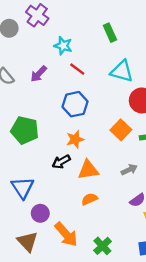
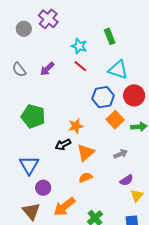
cyan star: (63, 46) -> (79, 46), moved
blue hexagon: (75, 104) -> (103, 97), moved
orange triangle: (88, 170) -> (86, 152), turned -36
orange arrow: (66, 234) -> (64, 207), turned 90

